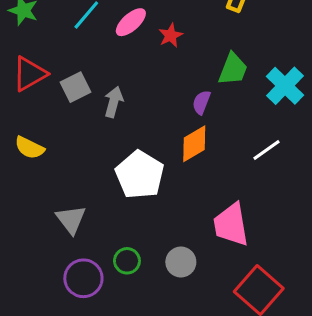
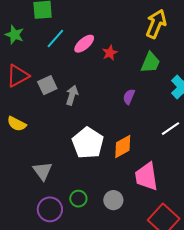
green trapezoid: (233, 69) -> (150, 63), moved
orange diamond: (194, 144) -> (123, 146), moved

